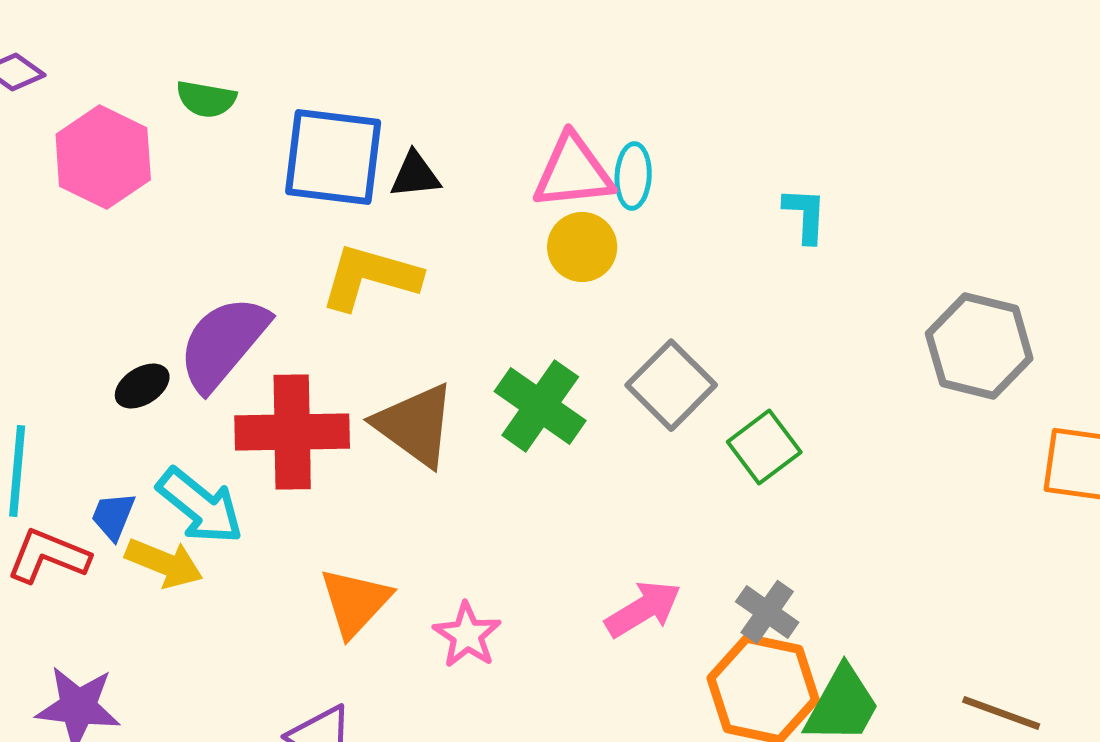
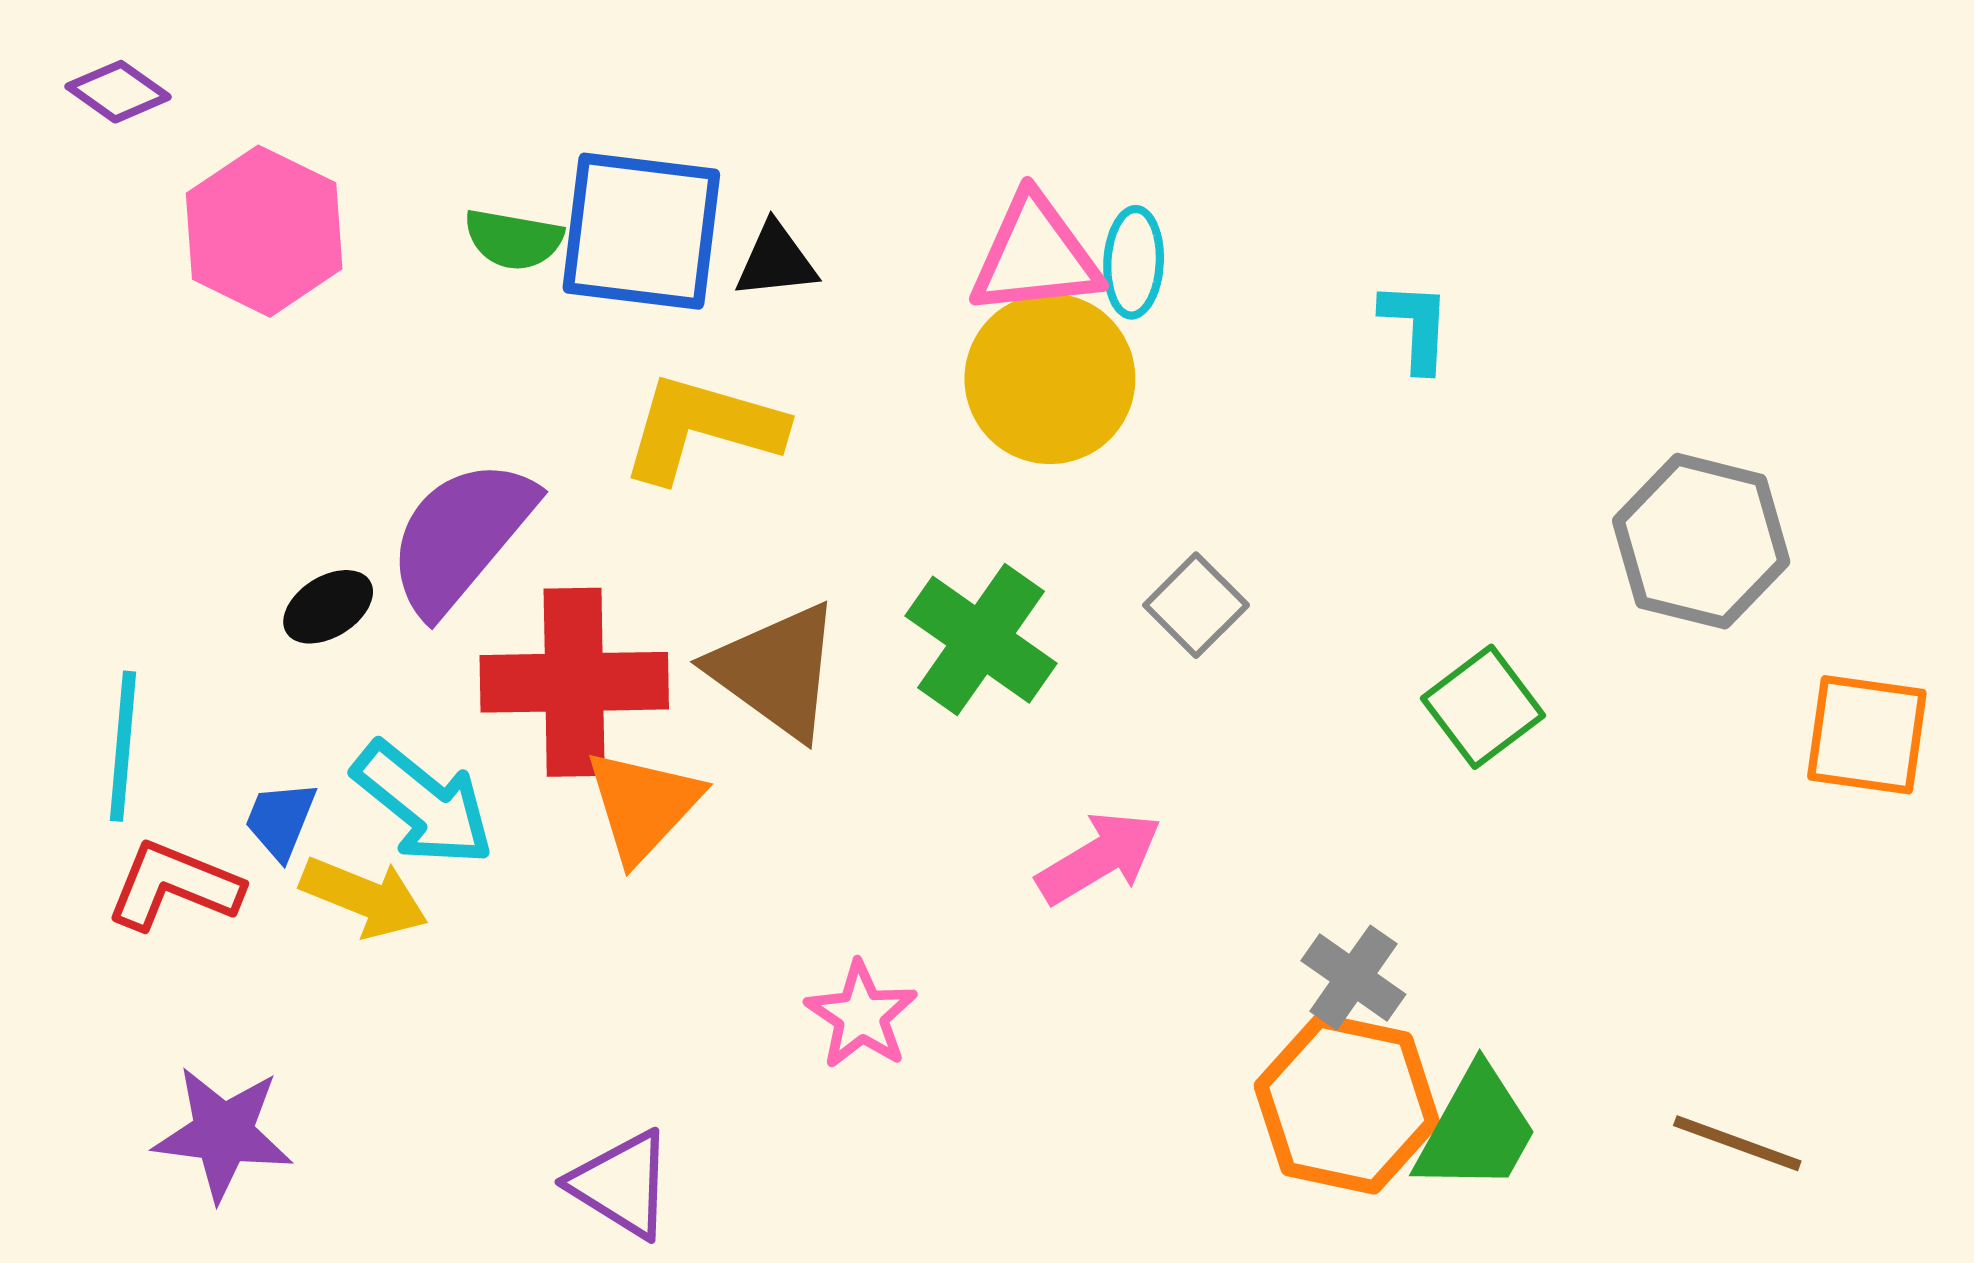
green semicircle: (206, 99) -> (513, 239), moved
yellow circle: (582, 247) -> (1050, 379), size x1.5
gray square: (671, 385) -> (1196, 605), size x0.7
green square: (764, 447) -> (1483, 707), moved
orange triangle: (355, 602) -> (643, 805), moved
pink arrow: (643, 609) -> (1099, 858), moved

